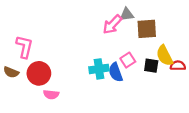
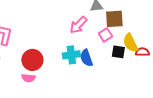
pink arrow: (112, 24) -> (78, 25), moved
pink square: (128, 60) -> (105, 35), moved
red circle: (39, 73) -> (32, 60), moved

